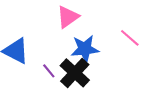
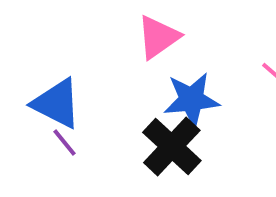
purple line: (49, 71) -> (64, 143), moved

